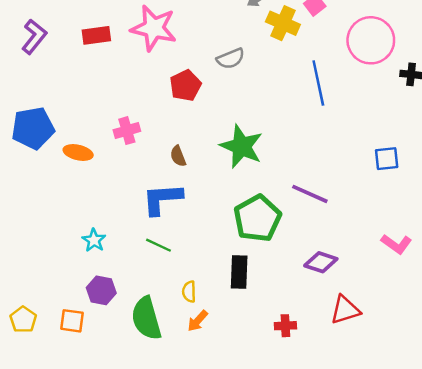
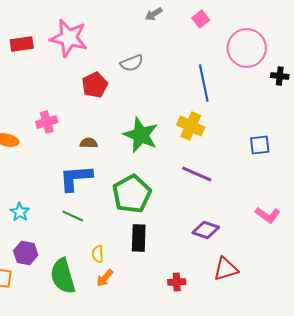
yellow cross: (283, 23) -> (191, 126), moved
brown semicircle: (178, 156) -> (89, 143), turned 114
green pentagon: (257, 218) -> (132, 194), moved

